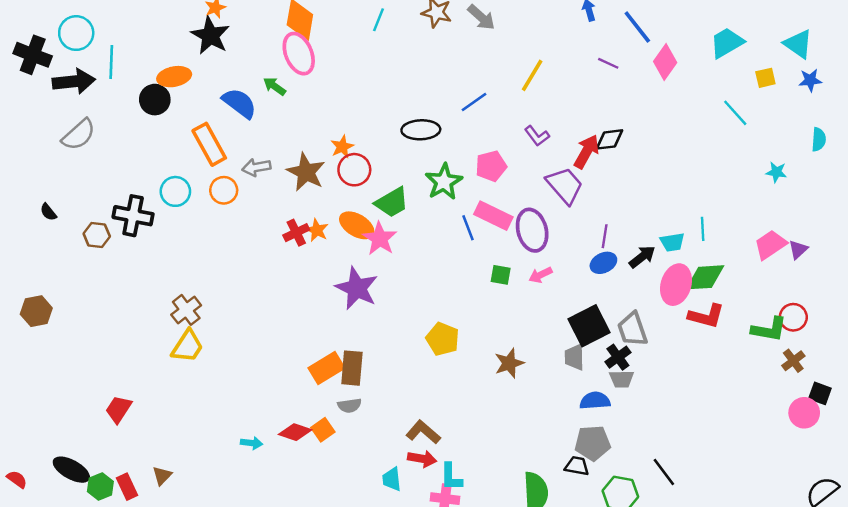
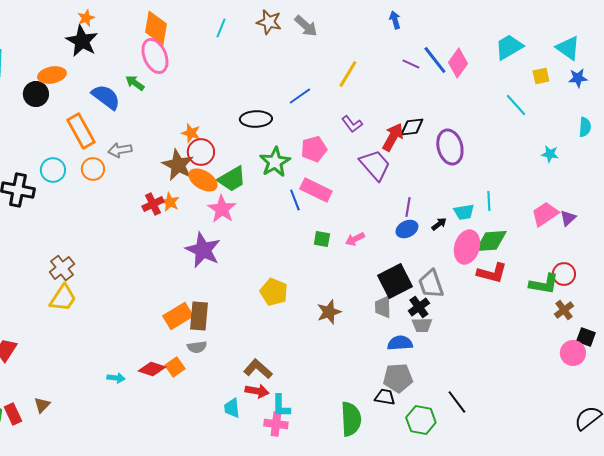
blue line: (637, 27) -> (435, 60), moved
orange star: (342, 147) -> (191, 133), turned -30
brown star: (306, 172) -> (178, 165), moved
orange ellipse: (357, 225) -> (203, 180), moved
purple ellipse: (532, 230) -> (450, 147), moved
black arrow: (642, 257) -> (439, 224), size x0.7

